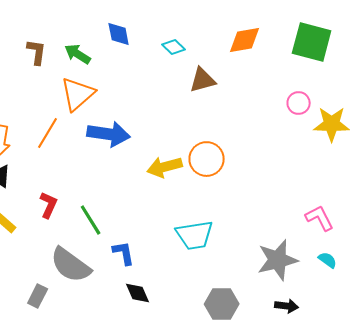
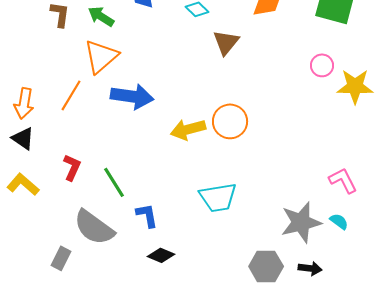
brown triangle: (203, 80) -> (226, 42), turned -36
cyan semicircle: (328, 260) -> (339, 221), moved
black diamond: (138, 293) -> (161, 255), turned -44
gray hexagon: (222, 304) -> (266, 266), moved

